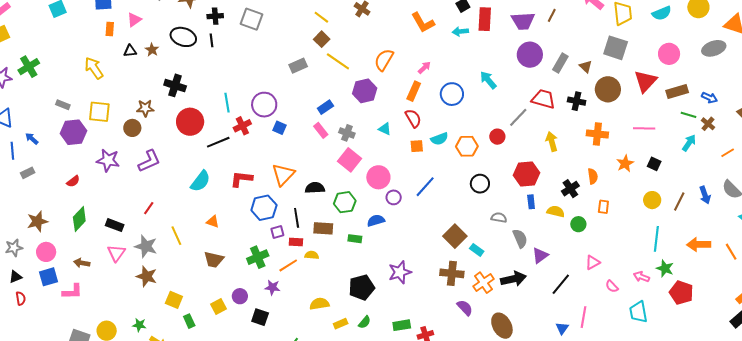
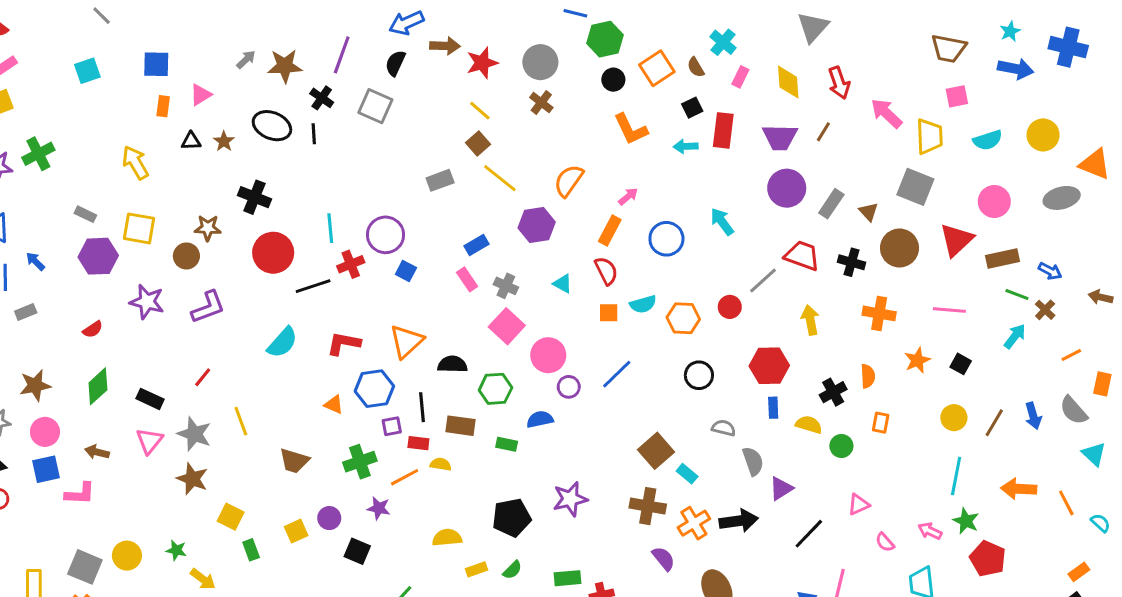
black cross: (215, 16) -> (322, 98), turned 35
orange triangle: (213, 222) -> (334, 405), moved

